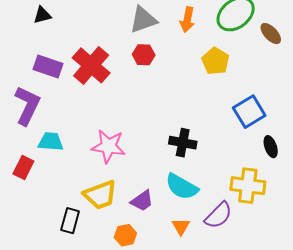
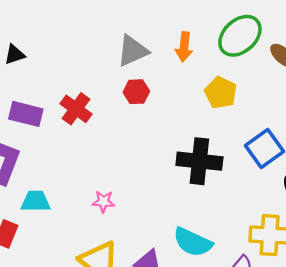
red cross: (91, 65) -> (76, 109), size x0.7
black cross: (183, 143) -> (199, 161), moved, size x1.4
pink star: (108, 146) -> (103, 202), size x0.6

